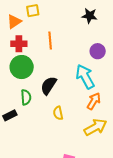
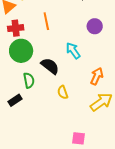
cyan arrow: (85, 77) -> (73, 51), moved, size x0.7
black semicircle: (49, 86) -> (50, 66), turned 102

